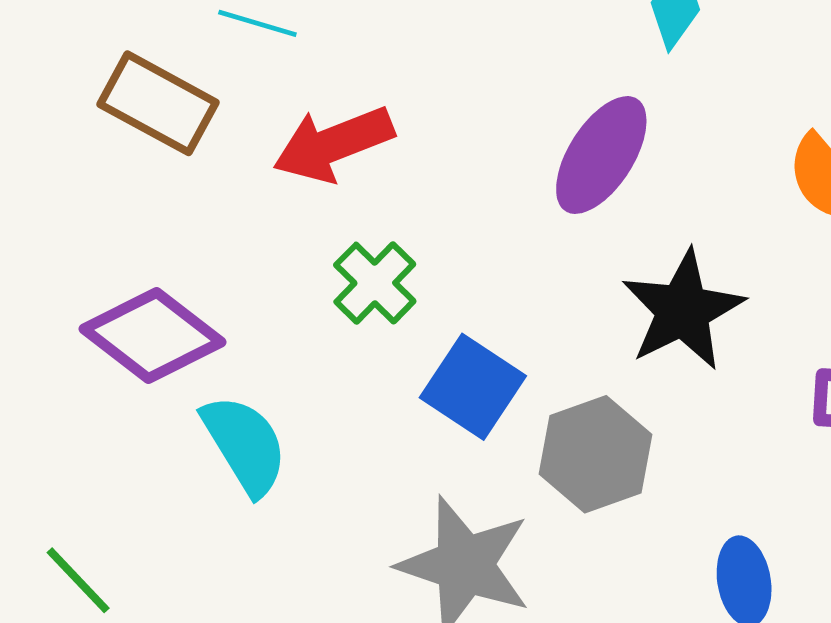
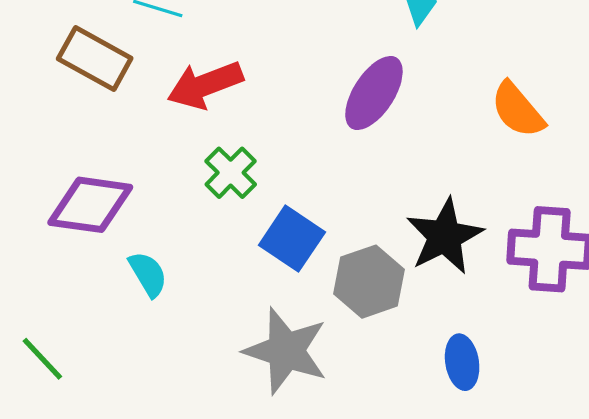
black star: (683, 310) -> (445, 236), moved
purple diamond: (152, 335) -> (90, 205), turned -30
cyan semicircle: (245, 445) -> (148, 274), size x0.7

